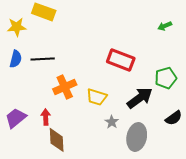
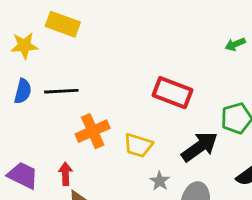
purple trapezoid: (16, 118) -> (23, 175), turned 65

